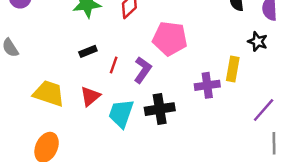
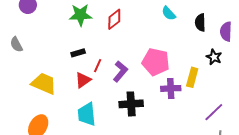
pink pentagon: (170, 38) -> (156, 62), moved
red triangle: (90, 96) -> (83, 80), moved
cyan trapezoid: (121, 113) -> (87, 114), moved, turned -30

